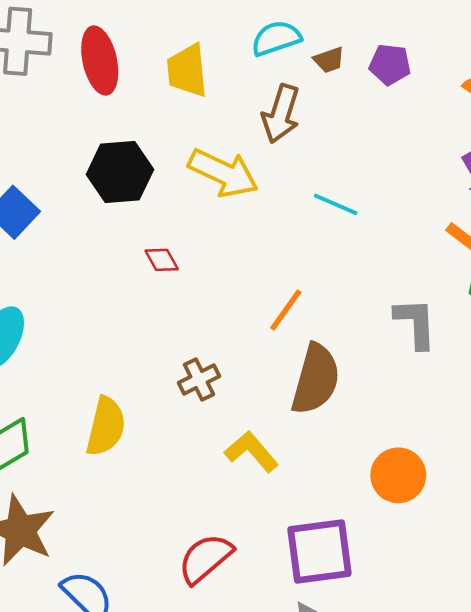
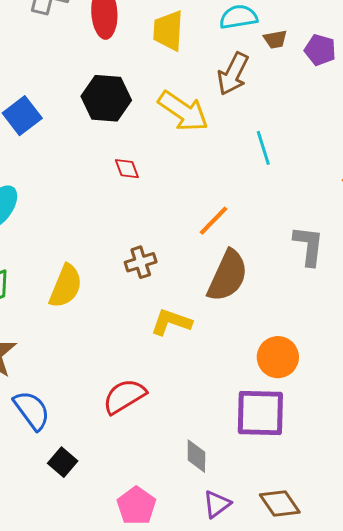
cyan line: (336, 204) -> (263, 148), turned 40
yellow L-shape: (251, 452) -> (171, 322), turned -39
purple square: (319, 552) -> (260, 413), moved

